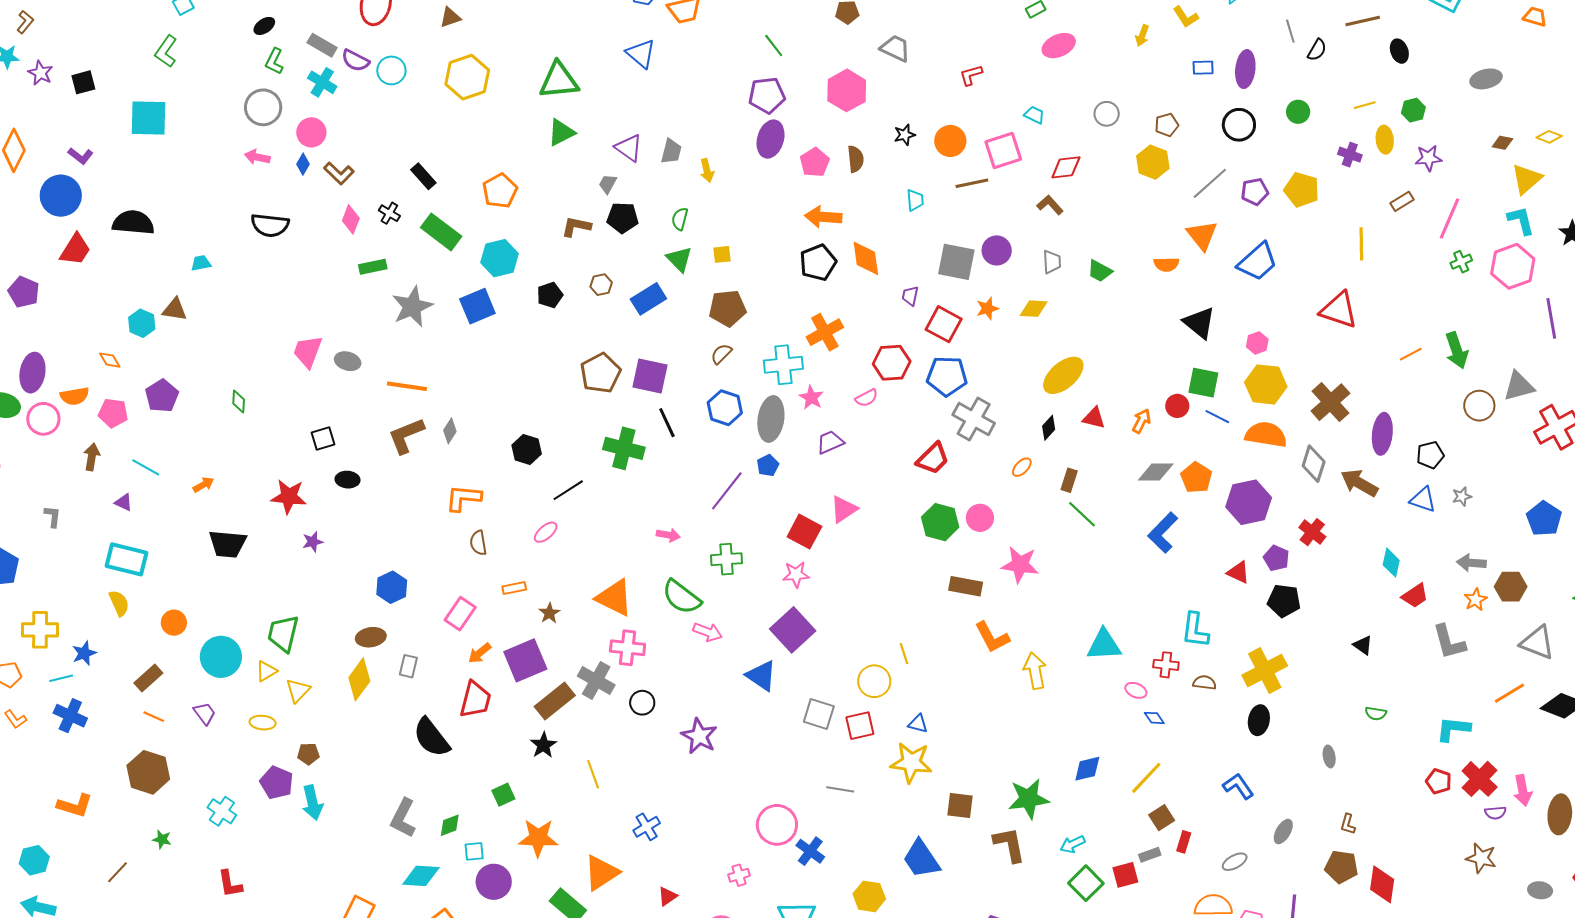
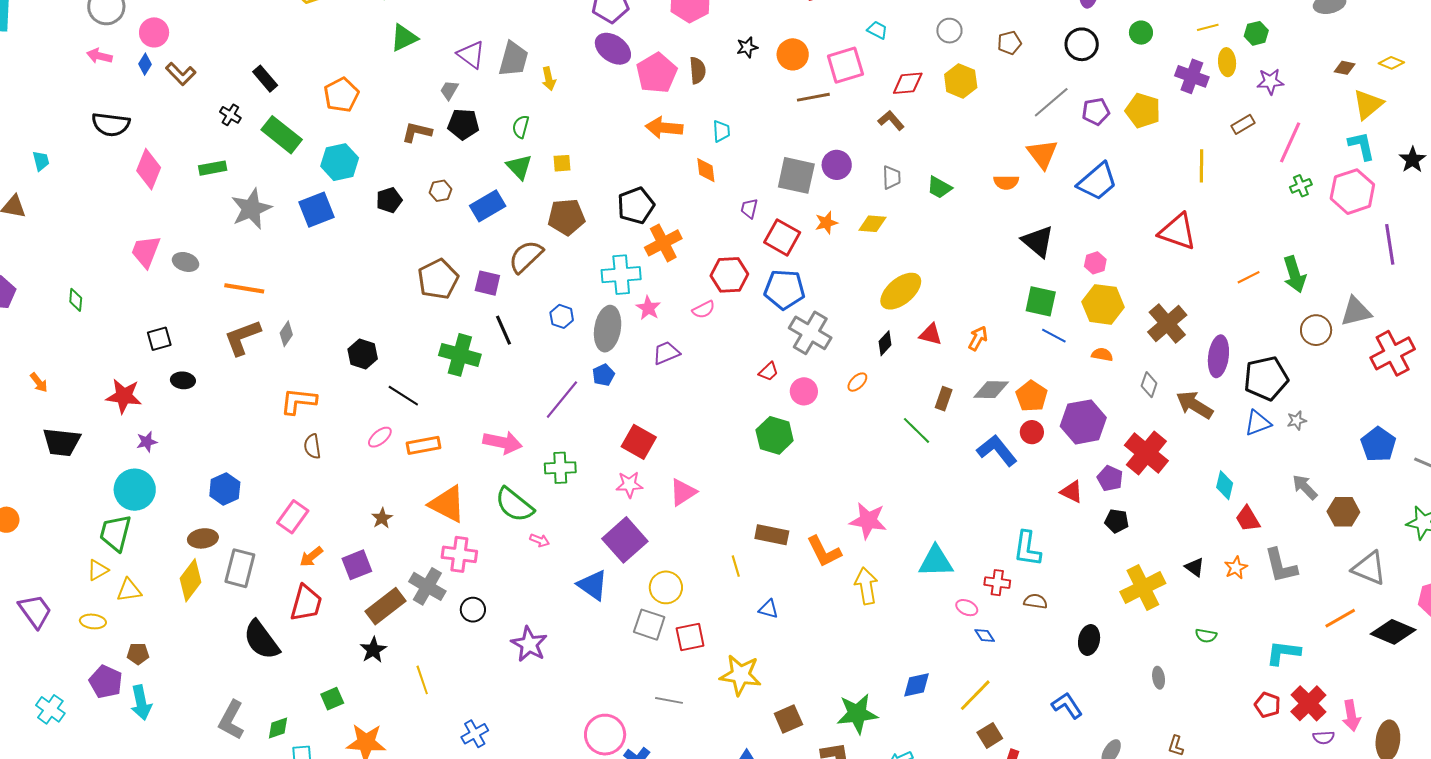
purple ellipse: (771, 139) -> (613, 49), turned -72
gray trapezoid: (671, 151) -> (513, 59), size x1.4
purple cross: (1350, 155) -> (1192, 76), size x1.4
pink pentagon: (815, 162) -> (657, 73), size x1.4
yellow hexagon: (1153, 162) -> (961, 81), moved
cyan trapezoid: (915, 200) -> (721, 131), moved
pink diamond: (351, 219) -> (149, 169), moved, size x1.4
orange diamond: (866, 258) -> (706, 170), size x0.7
black pentagon: (818, 262) -> (636, 206), moved
cyan trapezoid: (201, 263) -> (41, 161), turned 85
brown semicircle: (721, 354) -> (526, 257), moved, size x1.6
purple square: (650, 376) -> (487, 283), size x0.7
red circle: (1177, 406) -> (1032, 432), moved
blue hexagon: (725, 408) -> (562, 316), size x0.7
orange semicircle: (1266, 435) -> (1102, 355), size x0.5
black pentagon: (1430, 455) -> (1266, 378), size x1.6
red trapezoid: (933, 459) -> (769, 372), size x0.6
gray diamond: (1314, 464) -> (1149, 385), size x0.7
brown rectangle: (1069, 480) -> (944, 399), moved
orange arrow: (203, 485) -> (39, 382), turned 80
black line: (568, 490) -> (403, 396), turned 64
blue triangle: (1423, 500) -> (1258, 423), turned -40
pink triangle: (844, 509) -> (683, 492), moved
pink circle: (980, 518) -> (804, 391), moved
red cross: (1312, 532) -> (1146, 453), size x1.6
blue L-shape: (1163, 533) -> (997, 450), turned 96
pink arrow: (668, 535) -> (502, 442), size x1.6
gray arrow: (1471, 563) -> (1305, 487), turned 40
pink star: (1020, 565) -> (868, 521), moved
brown rectangle: (966, 586) -> (772, 535), moved
orange rectangle: (514, 588) -> (424, 445), moved, size x1.4
red trapezoid: (1415, 596) -> (1248, 519), turned 92
orange star: (1476, 600) -> (1236, 568), moved
black pentagon: (1284, 601) -> (1117, 521), size x0.7
pink arrow: (708, 632) -> (540, 540), size x0.7
cyan circle: (221, 657) -> (135, 490), moved
purple square: (525, 660) -> (357, 565), size x0.7
gray rectangle: (408, 666) -> (240, 568), size x1.6
yellow cross: (1265, 671) -> (1143, 587), moved
yellow circle: (874, 681) -> (666, 587), moved
yellow triangle: (298, 690) -> (129, 590), turned 36
purple trapezoid: (205, 713) -> (35, 611), size x1.5
blue triangle: (918, 724) -> (768, 609), moved
brown square: (960, 805) -> (788, 719), turned -32

